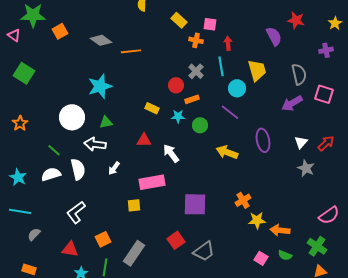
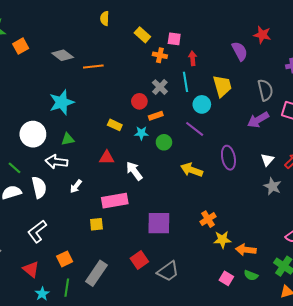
red triangle: (70, 249) -> (31, 269), turned 30

